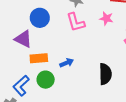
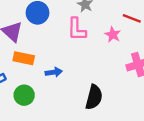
green circle: (46, 80) -> (24, 95), moved

